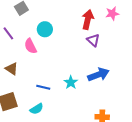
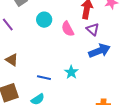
pink semicircle: (30, 46) -> (68, 29), moved
blue arrow: (98, 75) -> (99, 51), moved

